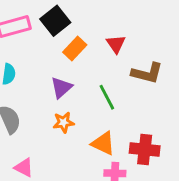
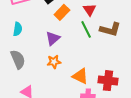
green line: (107, 97) -> (86, 29), moved

